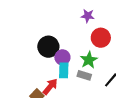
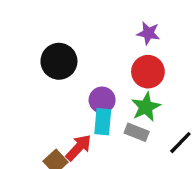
red circle: (101, 38) -> (148, 72), moved
black circle: (48, 47) -> (59, 61), moved

